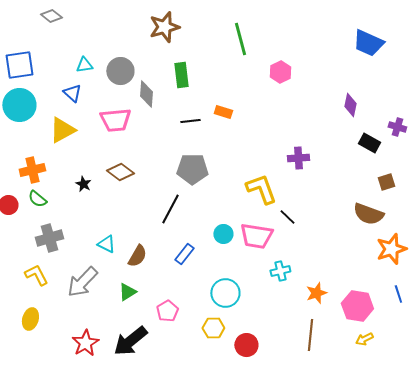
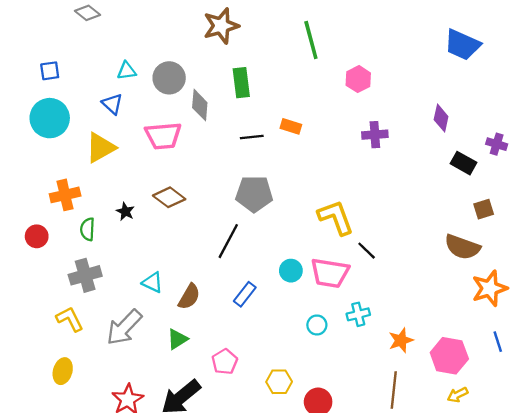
blue square: (19, 65) -> (50, 71), size x0.6
purple cross: (298, 158) -> (375, 135), moved
green semicircle: (37, 199) -> (88, 229), moved, turned 54
cyan circle: (225, 293) -> (317, 325), moved, size x0.6

